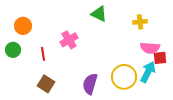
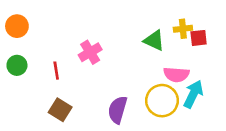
green triangle: (99, 14) -> (154, 41), moved
orange circle: (23, 26) -> (17, 26), moved
pink semicircle: (150, 48) -> (176, 74), moved
red square: (160, 58) -> (199, 38), moved

